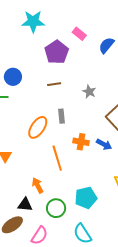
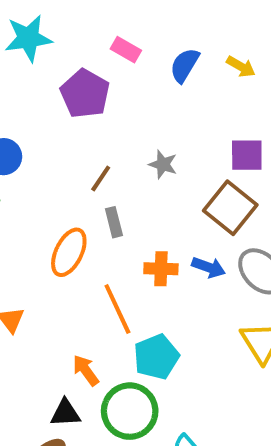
brown line: (54, 84) -> (101, 179), moved, turned -40
cyan pentagon: (86, 198) -> (156, 357), moved
green circle: (56, 208) -> (130, 411), size x1.4

